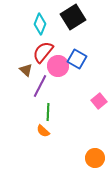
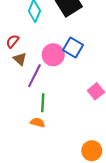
red semicircle: (43, 52) -> (13, 41), moved, size x0.6
orange semicircle: (43, 131) -> (38, 123), turned 152

